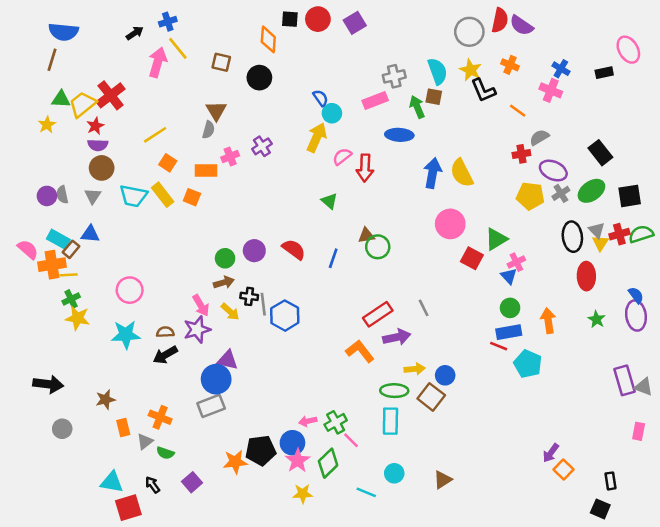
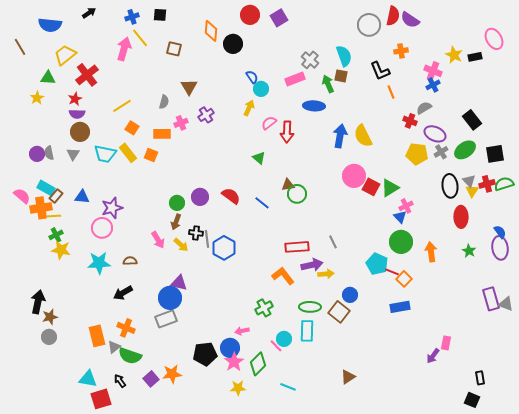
black square: (290, 19) -> (160, 15), moved
black arrow: (135, 33) -> (89, 13), moved
brown line: (52, 60) -> (20, 47), moved, turned -48
orange cross: (510, 65) -> (401, 51), turned -32
blue cross: (561, 69) -> (433, 85), moved, turned 32
yellow star: (471, 70) -> (454, 55), moved
gray cross: (394, 76) -> (310, 60), turned -36
black circle: (259, 78) -> (233, 44), moved
yellow trapezoid: (83, 104) -> (65, 55), moved
brown triangle: (216, 111) -> (189, 87), moved
orange line: (518, 111) -> (391, 92), moved, turned 32
yellow arrow: (317, 137) -> (249, 108), size x0.7
red cross: (521, 154) -> (410, 121), turned 32
blue triangle: (90, 234) -> (82, 197), moved
blue line: (333, 258) -> (262, 203), turned -70
red square: (472, 258) -> (371, 187), moved
brown arrow: (224, 282) -> (176, 222), turned 126
green circle: (510, 308) -> (401, 242), size x1.5
red rectangle: (378, 314) -> (297, 247), turned 30
purple star: (197, 330) -> (112, 208), moved
blue rectangle: (509, 332) -> (400, 307), moved
black arrow: (165, 355) -> (123, 293), moved
cyan pentagon: (528, 364) -> (377, 264), moved
yellow arrow: (415, 369) -> (326, 274), moved
black arrow: (48, 384) -> (38, 302), turned -85
brown star: (105, 399) -> (50, 317), moved
green cross: (336, 422) -> (264, 308), moved
orange rectangle: (123, 427) -> (97, 336), size x1.5
pink rectangle: (639, 431) -> (446, 343), moved
green semicircle: (165, 453) -> (130, 356), size x1.6
orange star: (235, 462) -> (172, 374), moved
orange square: (563, 469) -> (404, 279), moved
cyan circle: (394, 473) -> (284, 339), moved

